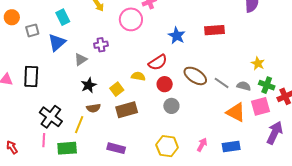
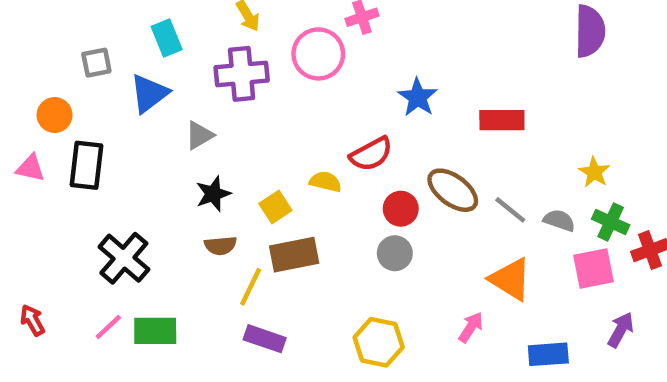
orange circle: (12, 17) -> (55, 115), moved
red rectangle: (214, 30) -> (502, 120), moved
purple cross: (101, 45) -> (242, 74), moved, size x1.6
red circle: (165, 84) -> (401, 209), moved
orange triangle: (236, 112) -> (510, 279), moved
yellow line: (79, 125) -> (251, 287), moved
purple arrow: (275, 133) -> (621, 330), size x0.7
pink line: (44, 140) -> (108, 327), moved, turned 40
pink arrow: (202, 145) -> (471, 327), moved
blue rectangle: (231, 147) -> (548, 354), moved

